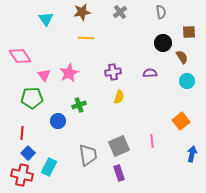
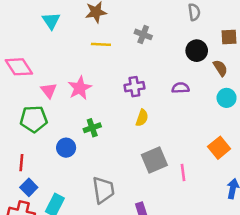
gray cross: (120, 12) -> (143, 34), moved, turned -32
gray square: (119, 146) -> (154, 160), moved

